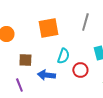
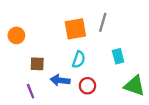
orange square: (48, 28) -> (75, 29), moved
red circle: (80, 70) -> (87, 86), moved

